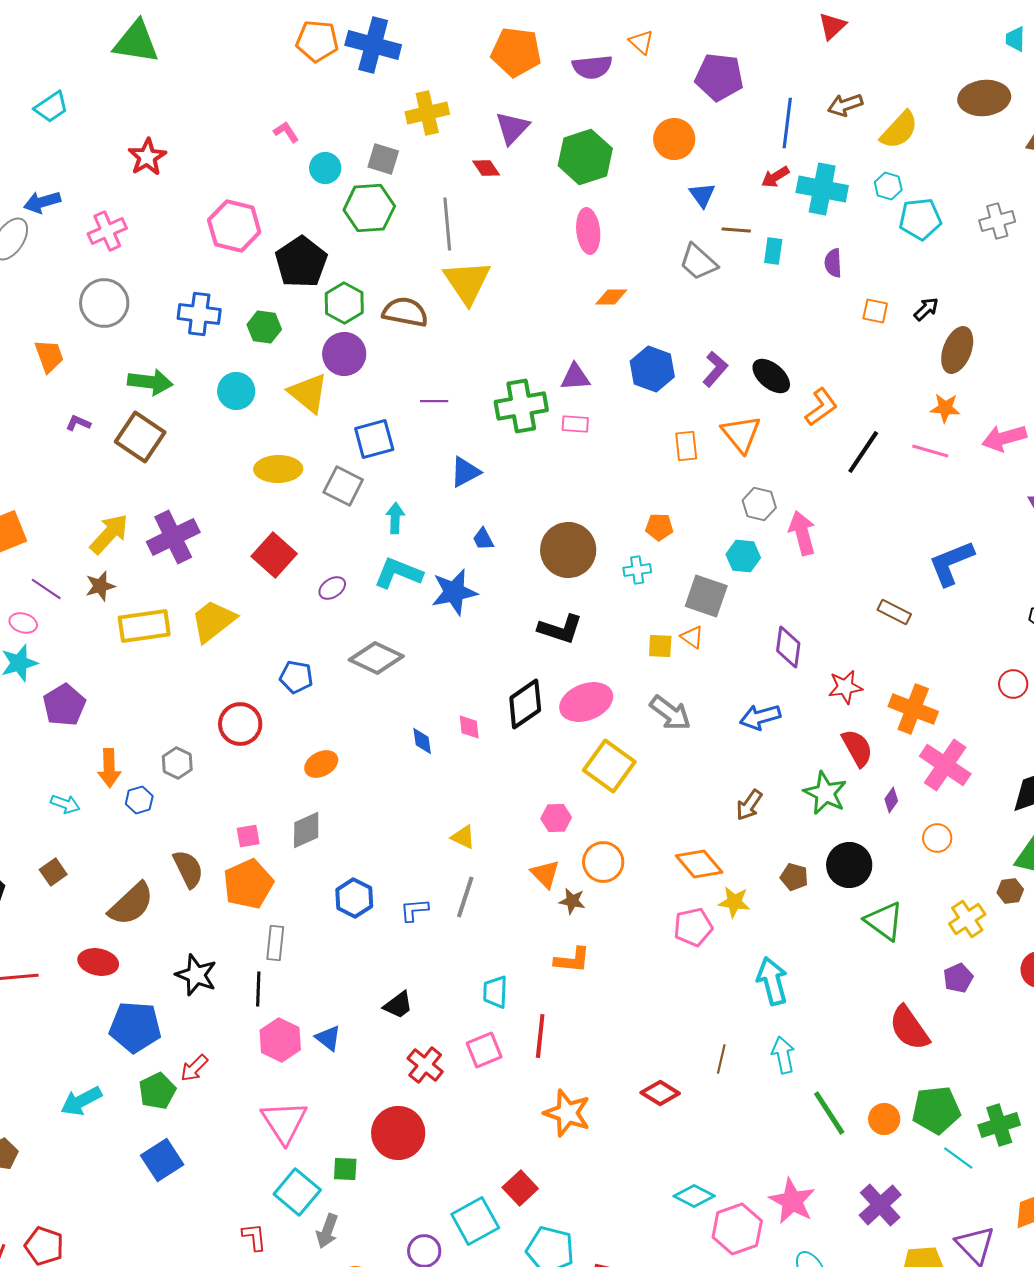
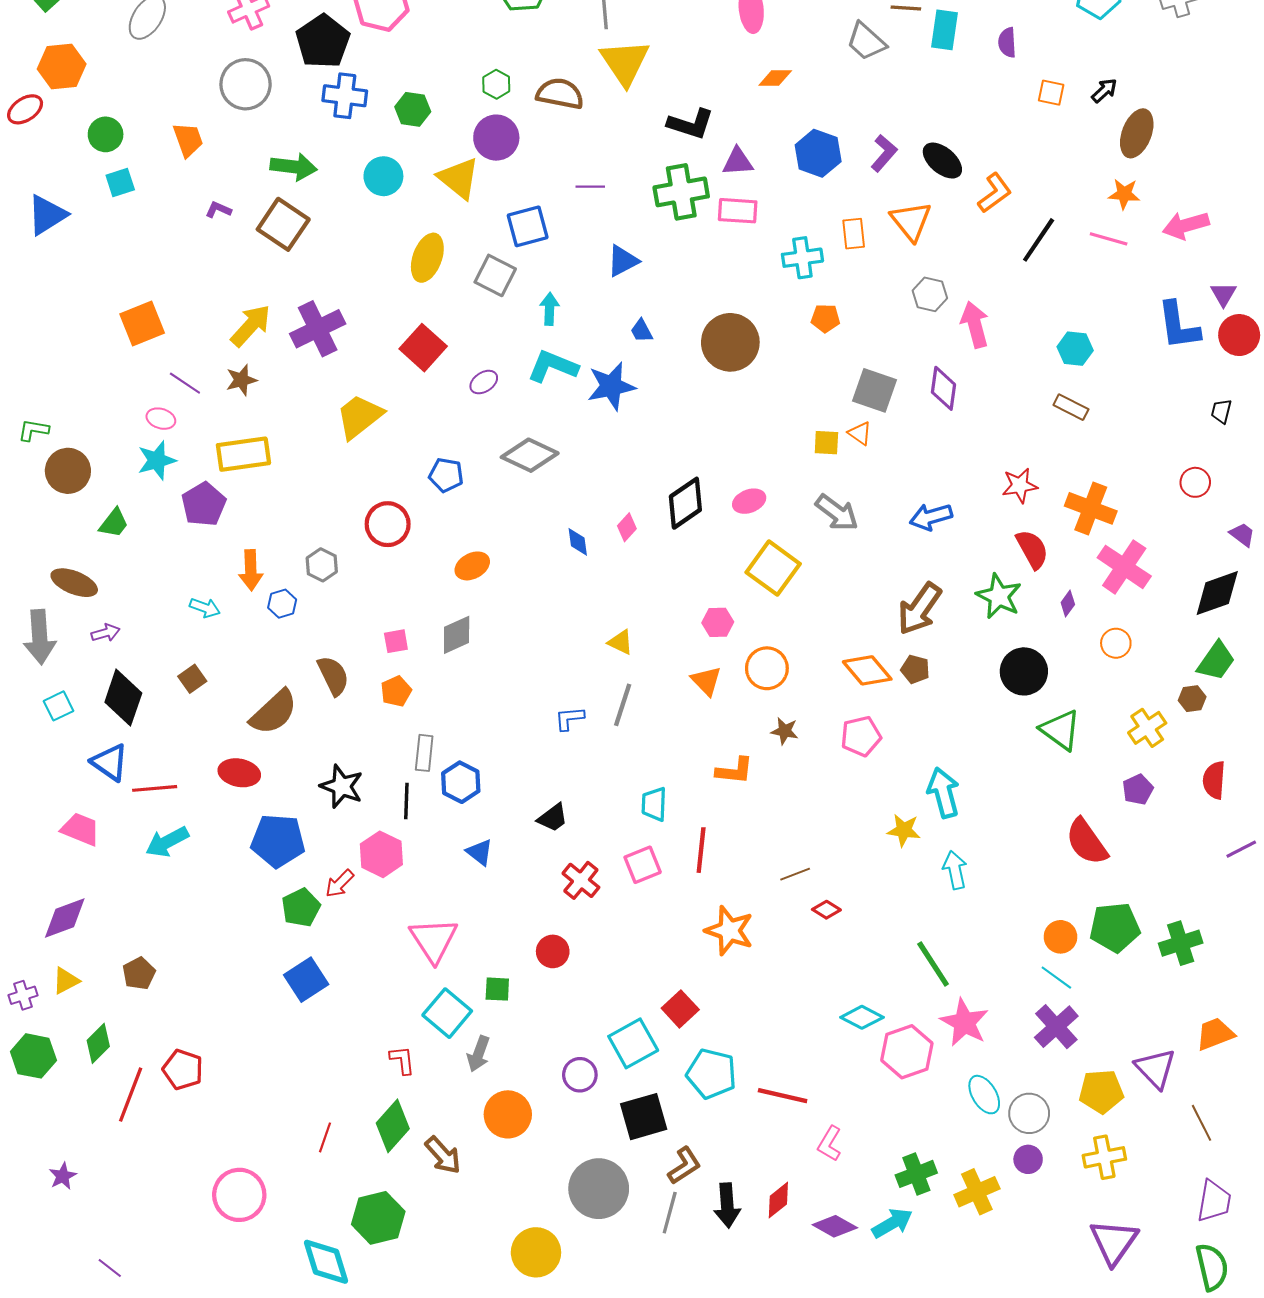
cyan rectangle: (773, 251) -> (944, 30), size x1.4
black pentagon: (301, 262) -> (323, 41), moved
green hexagon: (344, 303) -> (496, 84), size x0.7
pink rectangle: (575, 424) -> (738, 211), size x1.4
yellow ellipse: (278, 469) -> (427, 258), turned -69
cyan hexagon: (743, 556) -> (1075, 349), moved
blue L-shape: (951, 563) -> (1179, 326), moved, turned -76
cyan cross: (637, 570) -> (802, 258), moved, size x1.4
yellow rectangle: (144, 626) -> (243, 454), moved
black L-shape: (560, 629) -> (691, 124), moved
purple diamond: (788, 647) -> (943, 388), moved
pink ellipse: (586, 702) -> (749, 501), size x0.6
pink diamond: (469, 727) -> (627, 527), turned 48
brown arrow: (749, 805) -> (919, 609), size x1.6
brown pentagon: (794, 877) -> (915, 669), moved
orange pentagon: (248, 884) -> (396, 691), size x0.6
blue hexagon: (354, 898) -> (461, 782), moved
brown star: (572, 901) -> (785, 731), moved
yellow star: (734, 902) -> (904, 830), moved
pink hexagon: (280, 1040) -> (381, 854), moved
brown line: (721, 1059) -> (795, 874), moved, turned 56
red diamond: (660, 1093) -> (826, 910), size x0.7
cyan arrow: (81, 1101) -> (167, 842), moved
green line: (829, 1113) -> (933, 964), moved
red circle: (398, 1133) -> (553, 951), size x0.6
cyan line: (958, 1158) -> (1056, 978), moved

